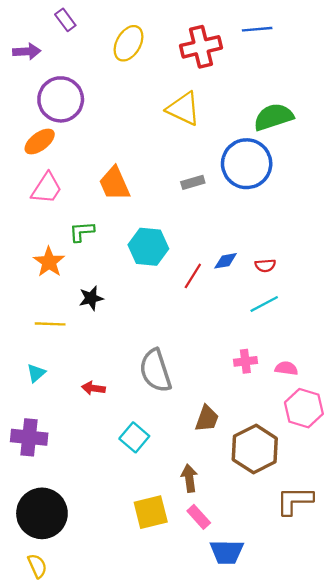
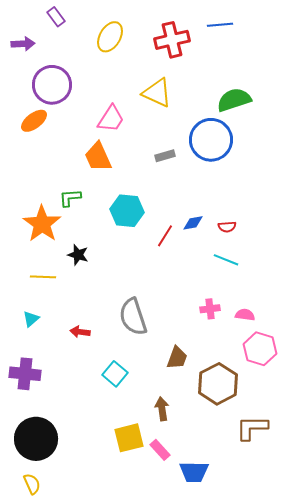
pink trapezoid: (47, 188) -> (111, 119), moved
orange star: (49, 262) -> (42, 224), size x1.4
black star: (91, 298) -> (78, 255), turned 30
cyan line: (264, 304) -> (226, 260), turned 50
pink rectangle: (199, 517) -> (160, 450), moved

